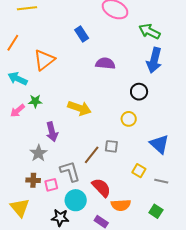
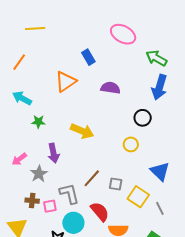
orange triangle: (44, 60) -> (66, 81), moved
pink arrow: (17, 111) -> (19, 159), moved
gray square: (111, 146) -> (116, 184), moved
yellow square: (139, 171) -> (138, 197), size x1.5
gray line: (161, 181) -> (160, 208), turned 48

